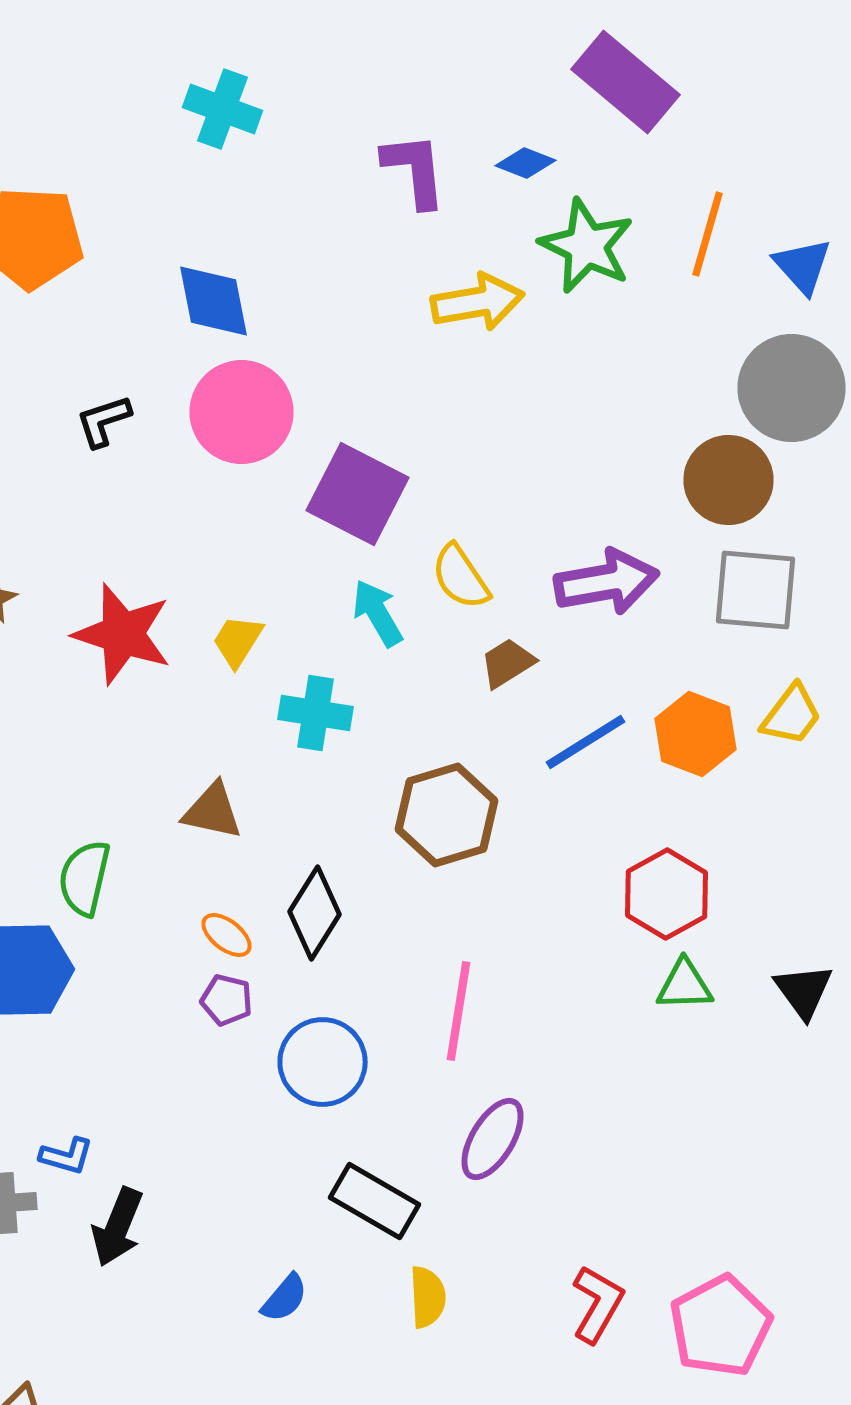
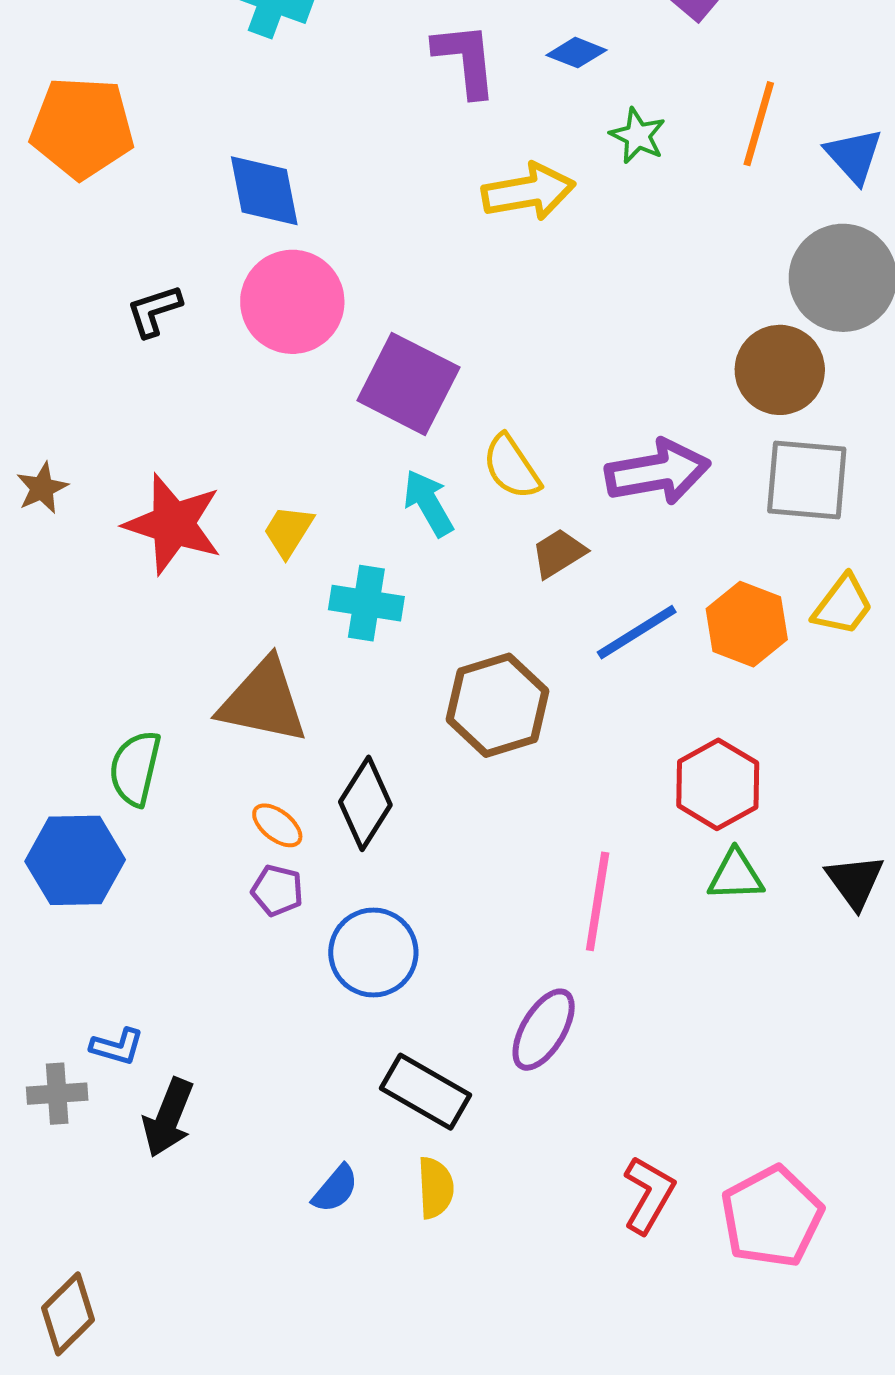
green star: (586, 246) -> (638, 136), size x0.6
brown triangle: (212, 811) -> (263, 701), size x1.5
pink line: (458, 1011) -> (598, 901), moved
yellow semicircle: (428, 1297) -> (435, 1188), moved

